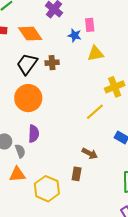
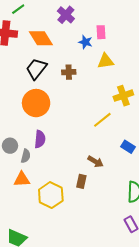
brown cross: (52, 63) -> (69, 72), moved
gray semicircle: (20, 151) -> (26, 156), turned 32

